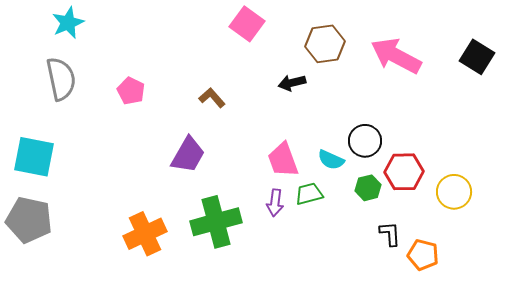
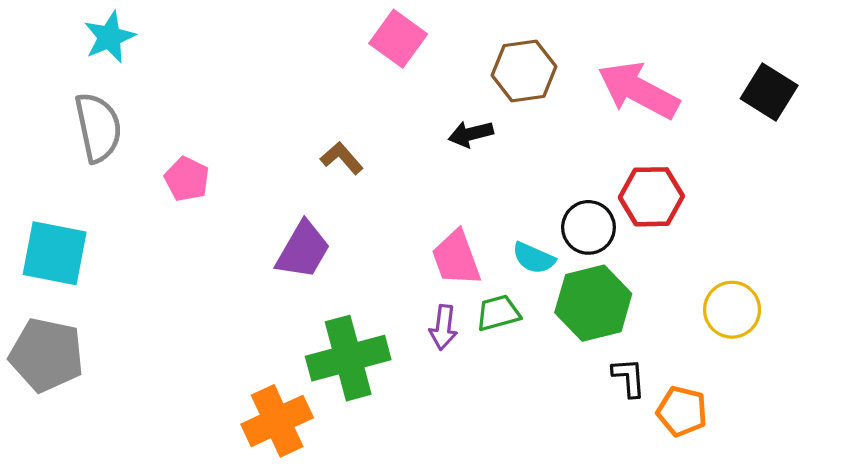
pink pentagon: (131, 91) -> (187, 179), moved
red hexagon: (404, 172) -> (651, 197), moved
green hexagon: (368, 188) -> (593, 303), size x1.8
orange cross: (145, 234) -> (277, 421), moved

